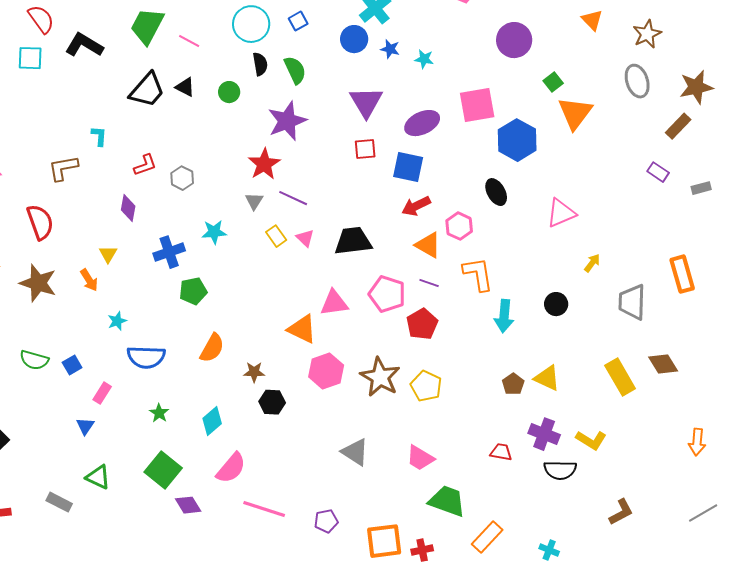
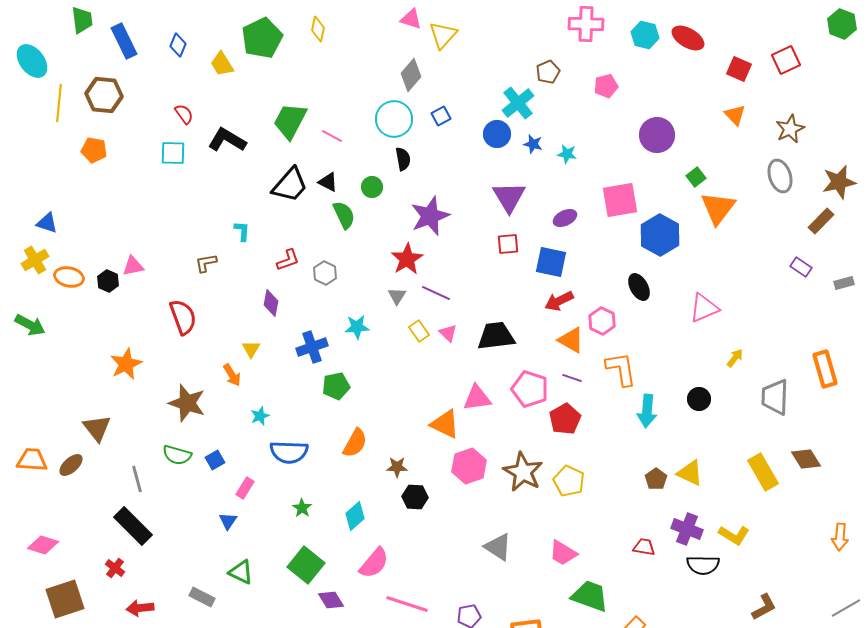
red semicircle: (41, 19) -> (184, 114), size x0.7
green semicircle: (295, 70) -> (344, 215), moved
purple ellipse: (422, 123) -> (565, 218), size x0.7
brown L-shape: (63, 168) -> (206, 263), size x0.7
brown star: (38, 283) -> (187, 403), moved

